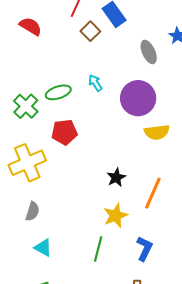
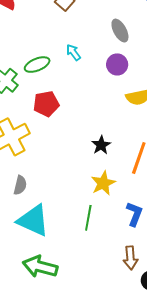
gray ellipse: (149, 52) -> (120, 31), moved
purple circle: (138, 98) -> (117, 64), size x0.6
cyan triangle: (43, 248) -> (33, 220), size x1.8

